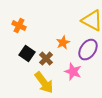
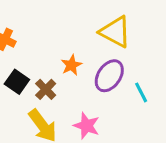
pink star: (73, 72) -> (87, 126), moved

